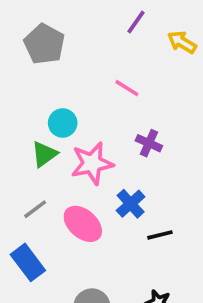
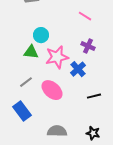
pink line: (127, 88) -> (85, 16), moved
green triangle: (44, 154) -> (31, 52), turned 42
blue cross: (131, 204) -> (78, 69), moved

